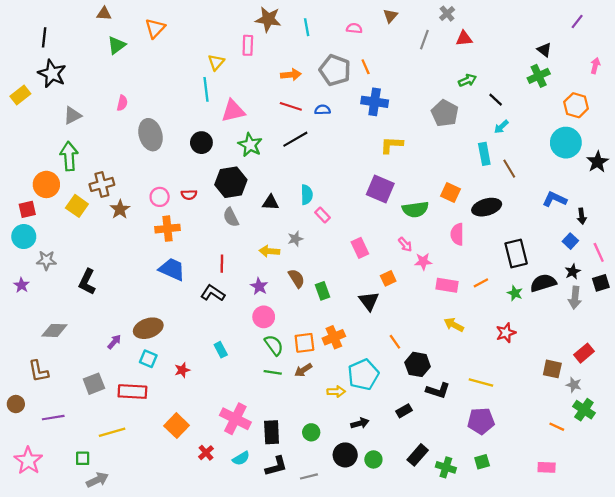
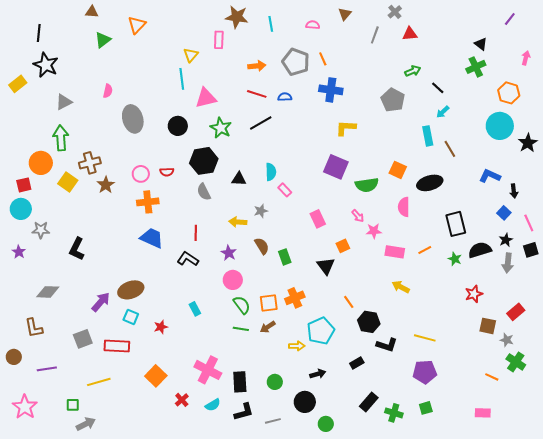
red star: (506, 333) -> (474, 294), moved
purple arrow: (114, 342) -> (101, 302), size x1.5
green circle: (373, 459) -> (326, 424), moved

